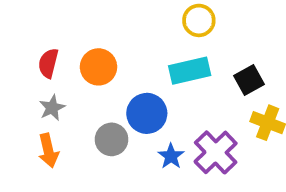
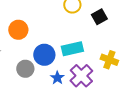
cyan rectangle: (190, 71) -> (72, 49), moved
black square: (249, 80) -> (99, 17), moved

